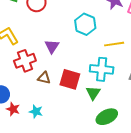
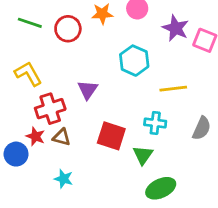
cyan cross: (102, 69) -> (155, 123), size x0.7
brown triangle: (44, 78) -> (62, 137), moved
red star: (13, 109) -> (35, 136), moved

